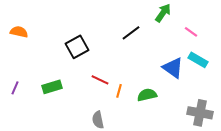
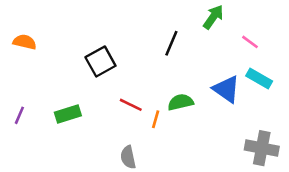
black line: (131, 33) -> (171, 43), turned -30
green semicircle: (147, 95) -> (181, 102), moved

